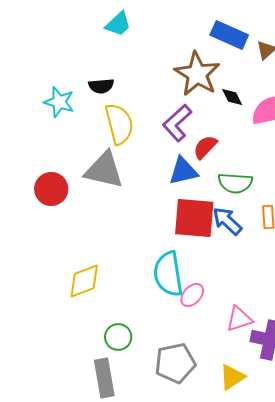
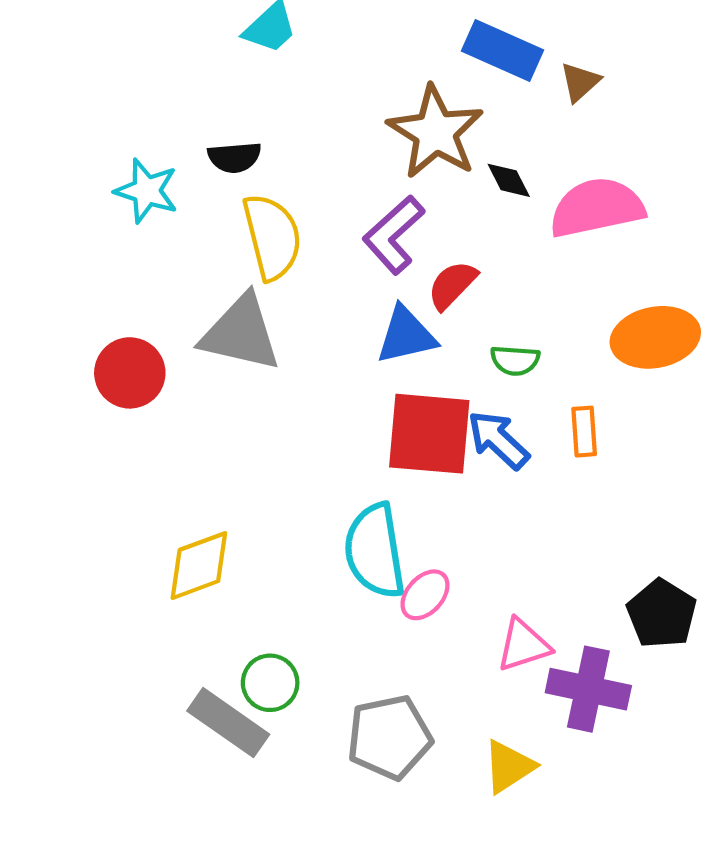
green semicircle: (235, 183) -> (515, 360), size x0.7
gray rectangle: (104, 378) -> (228, 723), moved, turned -45

